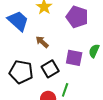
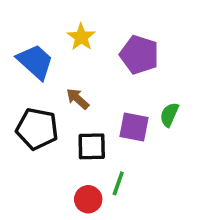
black square: (50, 69) -> (92, 146), turned 30
black pentagon: (21, 72) -> (37, 129), moved

